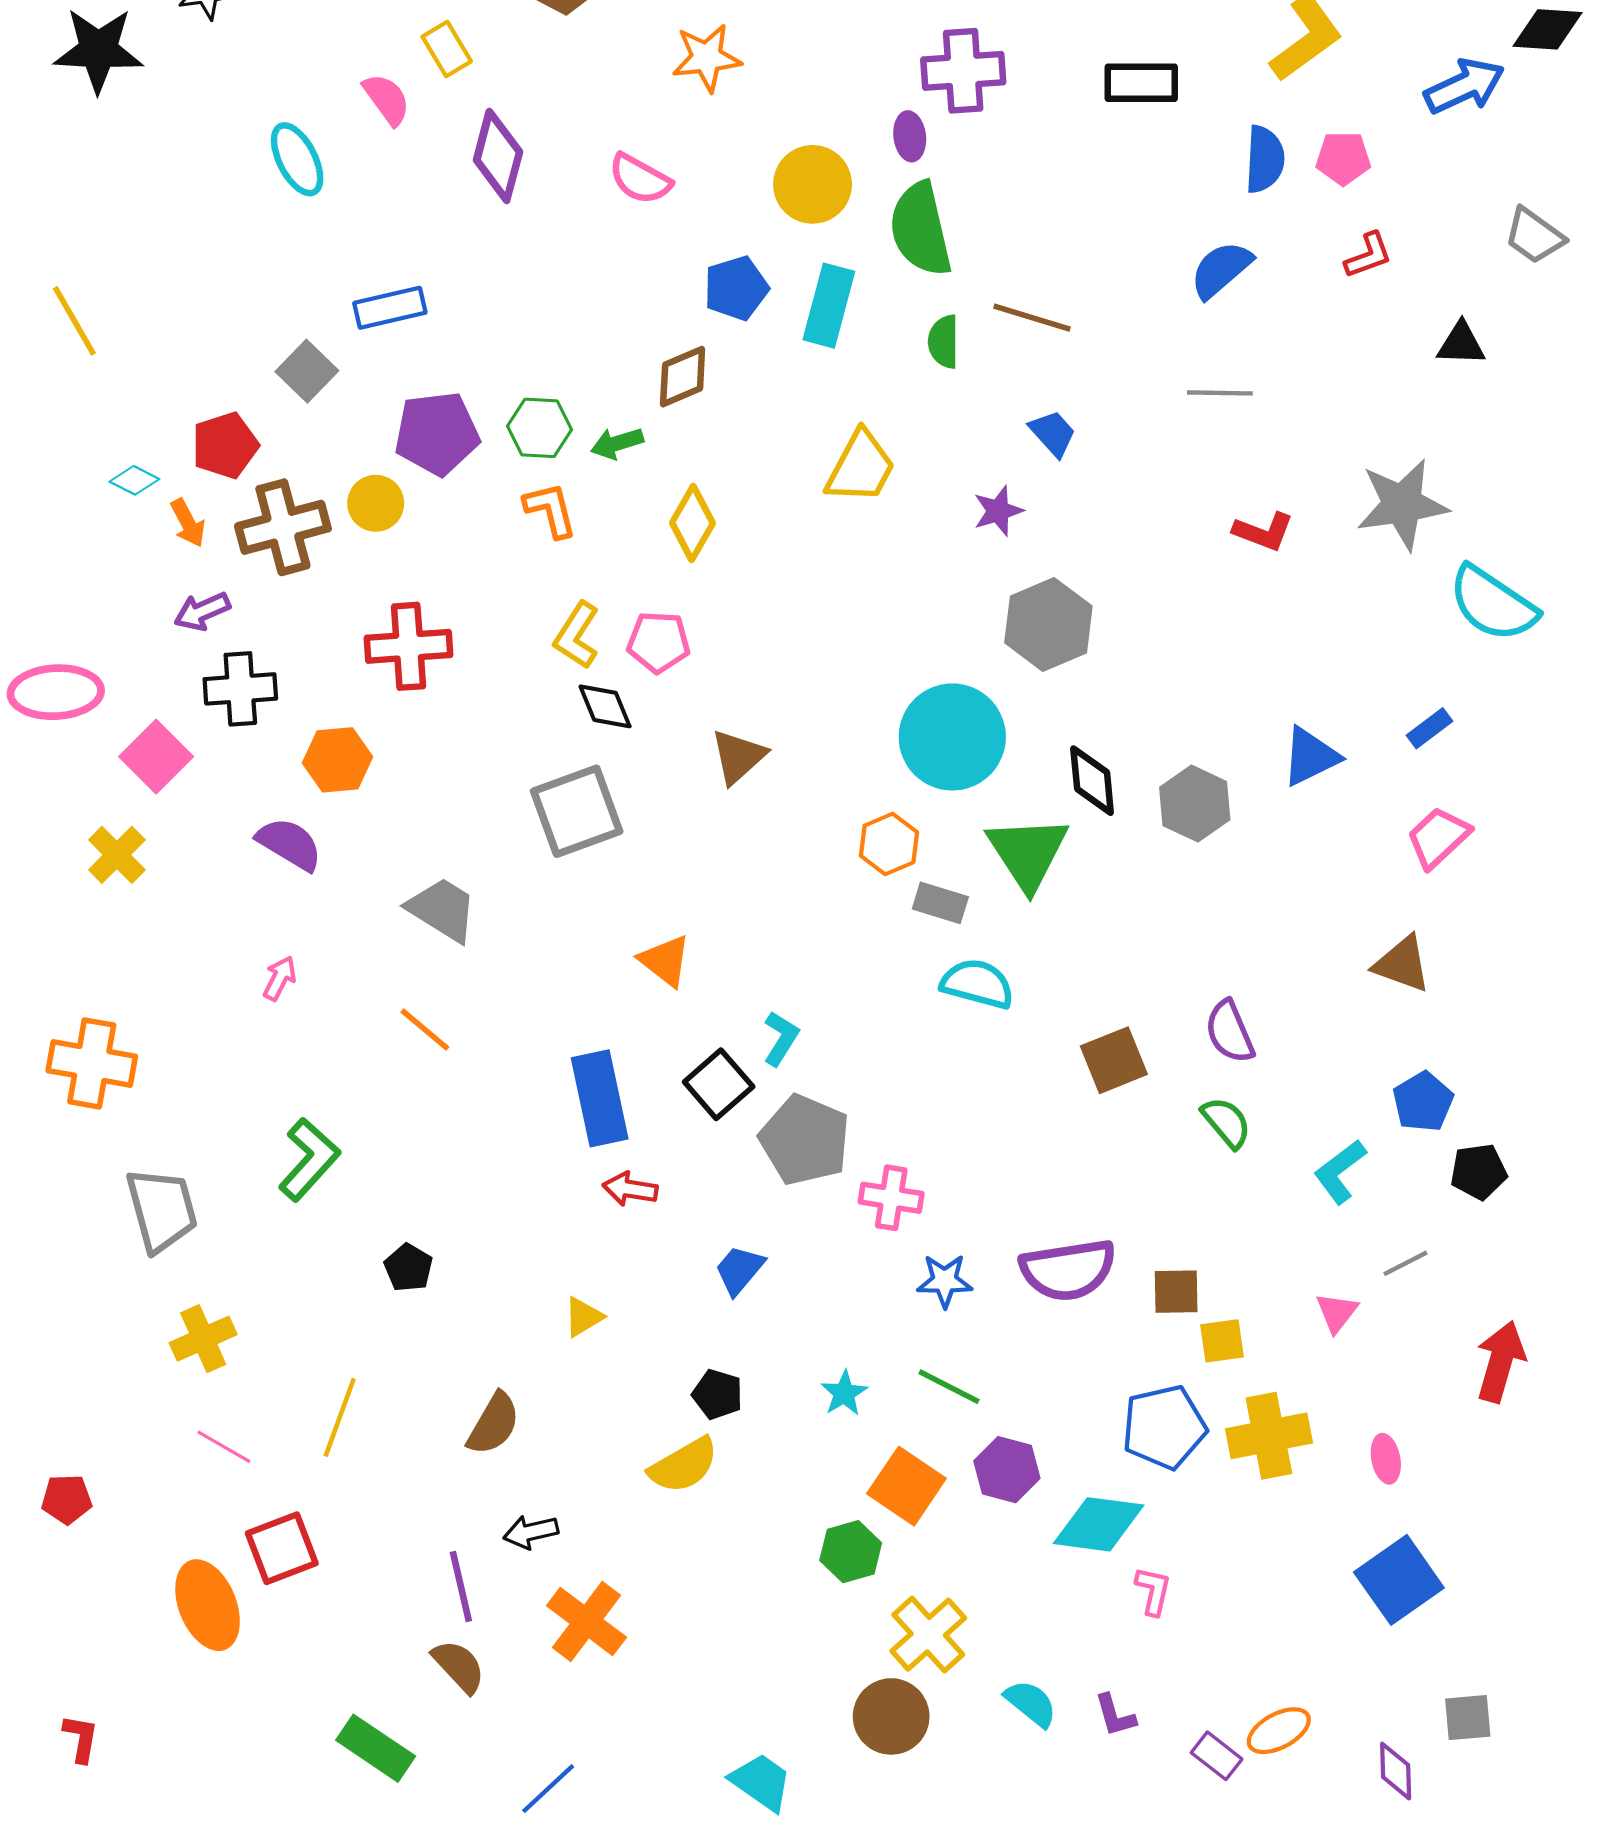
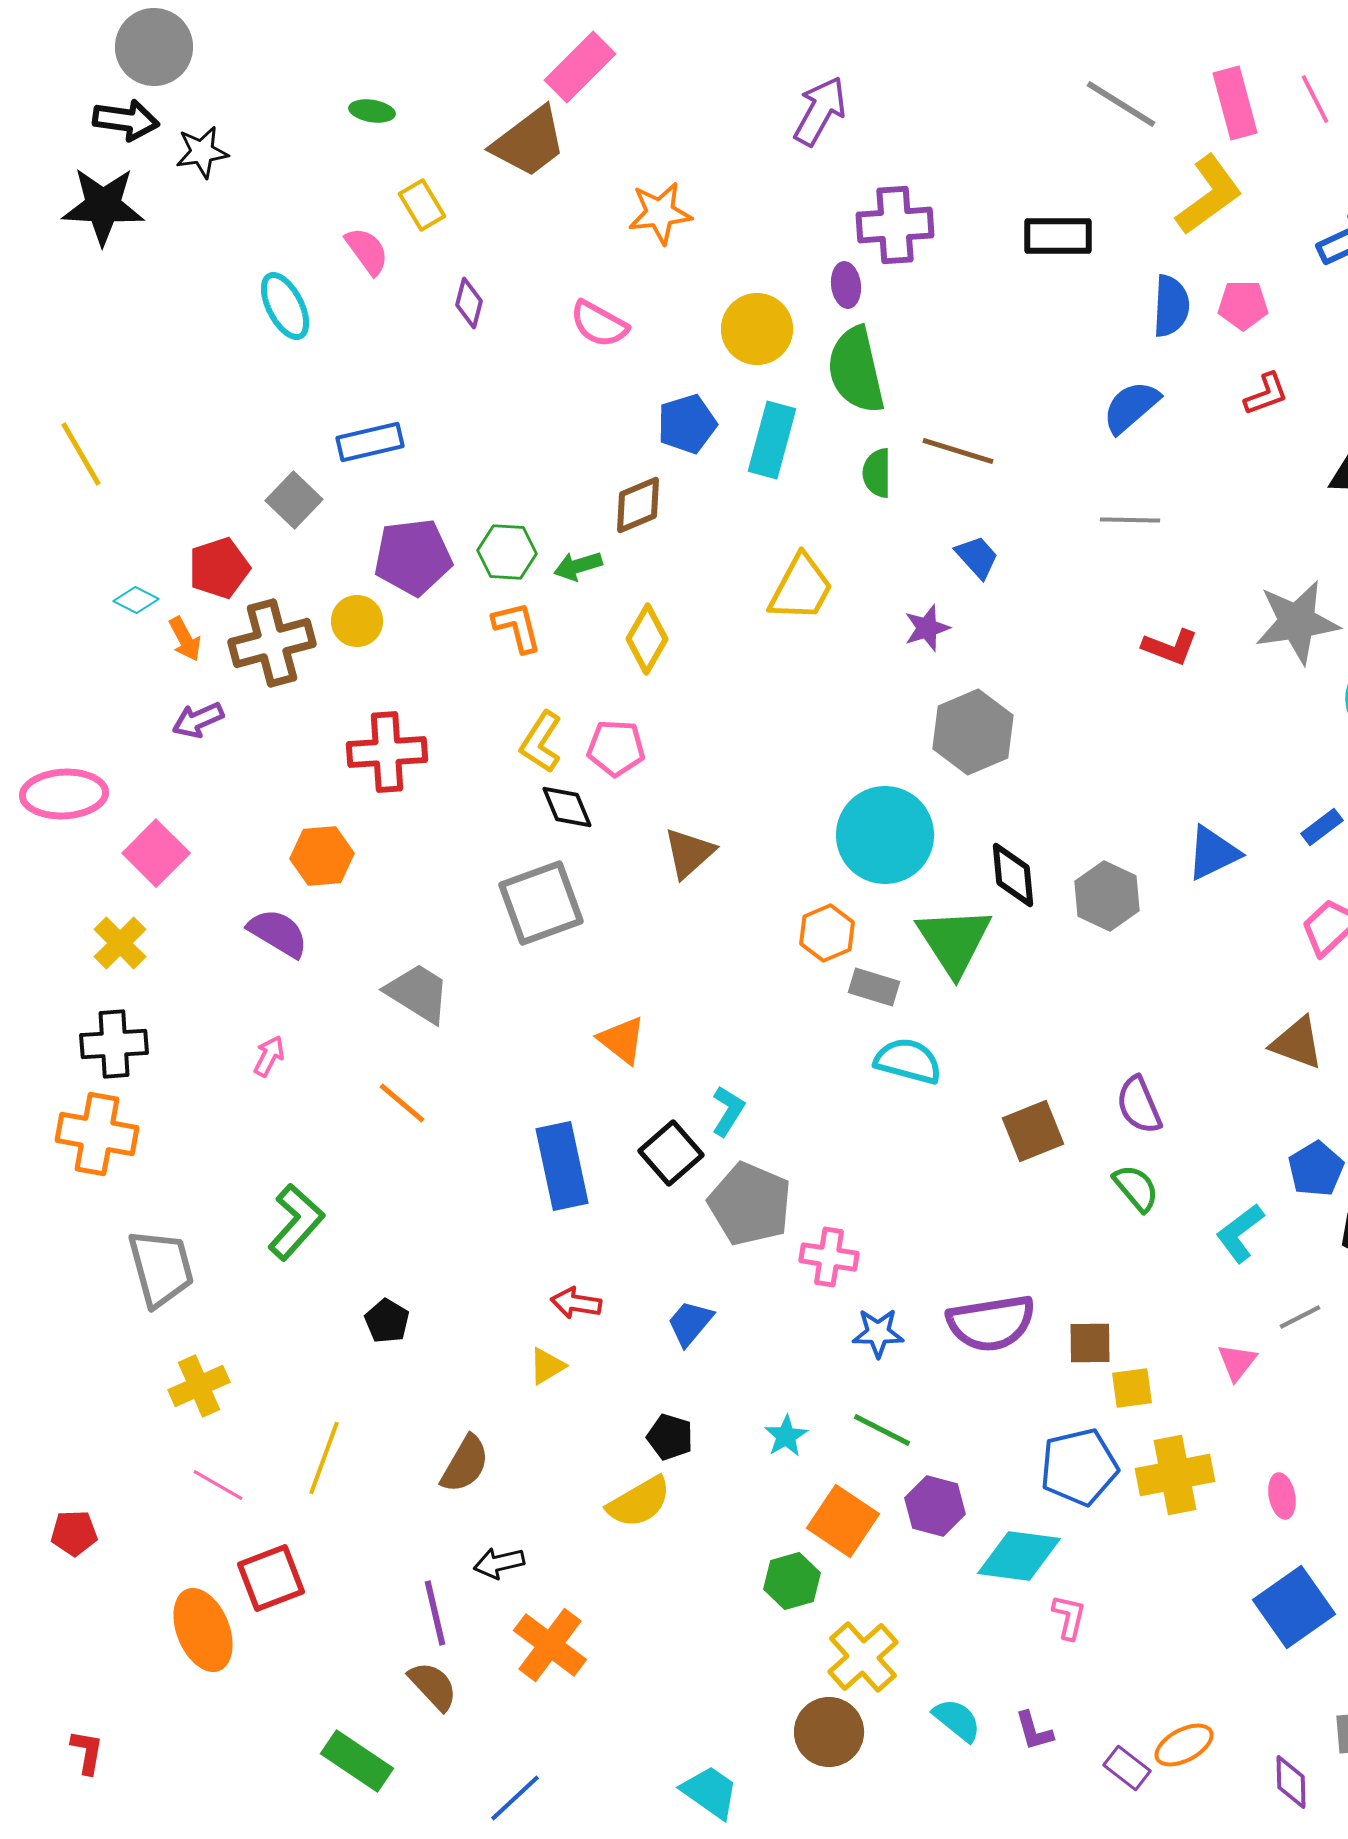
purple diamond: (498, 156) -> (469, 303), size x0.6
black cross: (240, 689) -> (114, 1044), moved
red arrow: (630, 1189) -> (576, 1303), moved

